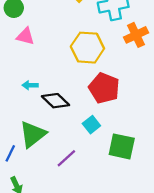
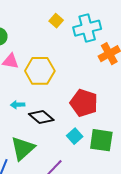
yellow hexagon: (87, 48) -> (40, 71), moved
green square: (122, 146) -> (101, 140), moved

